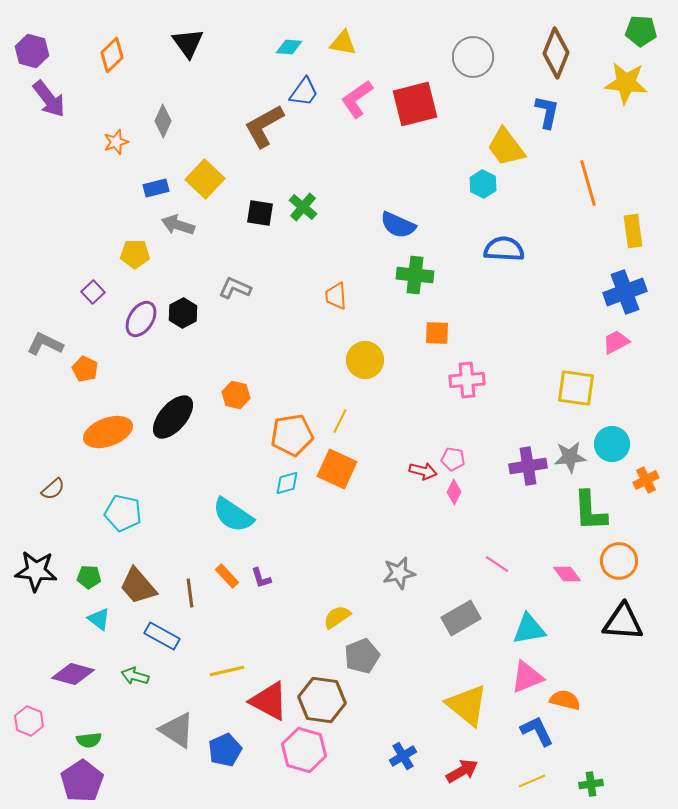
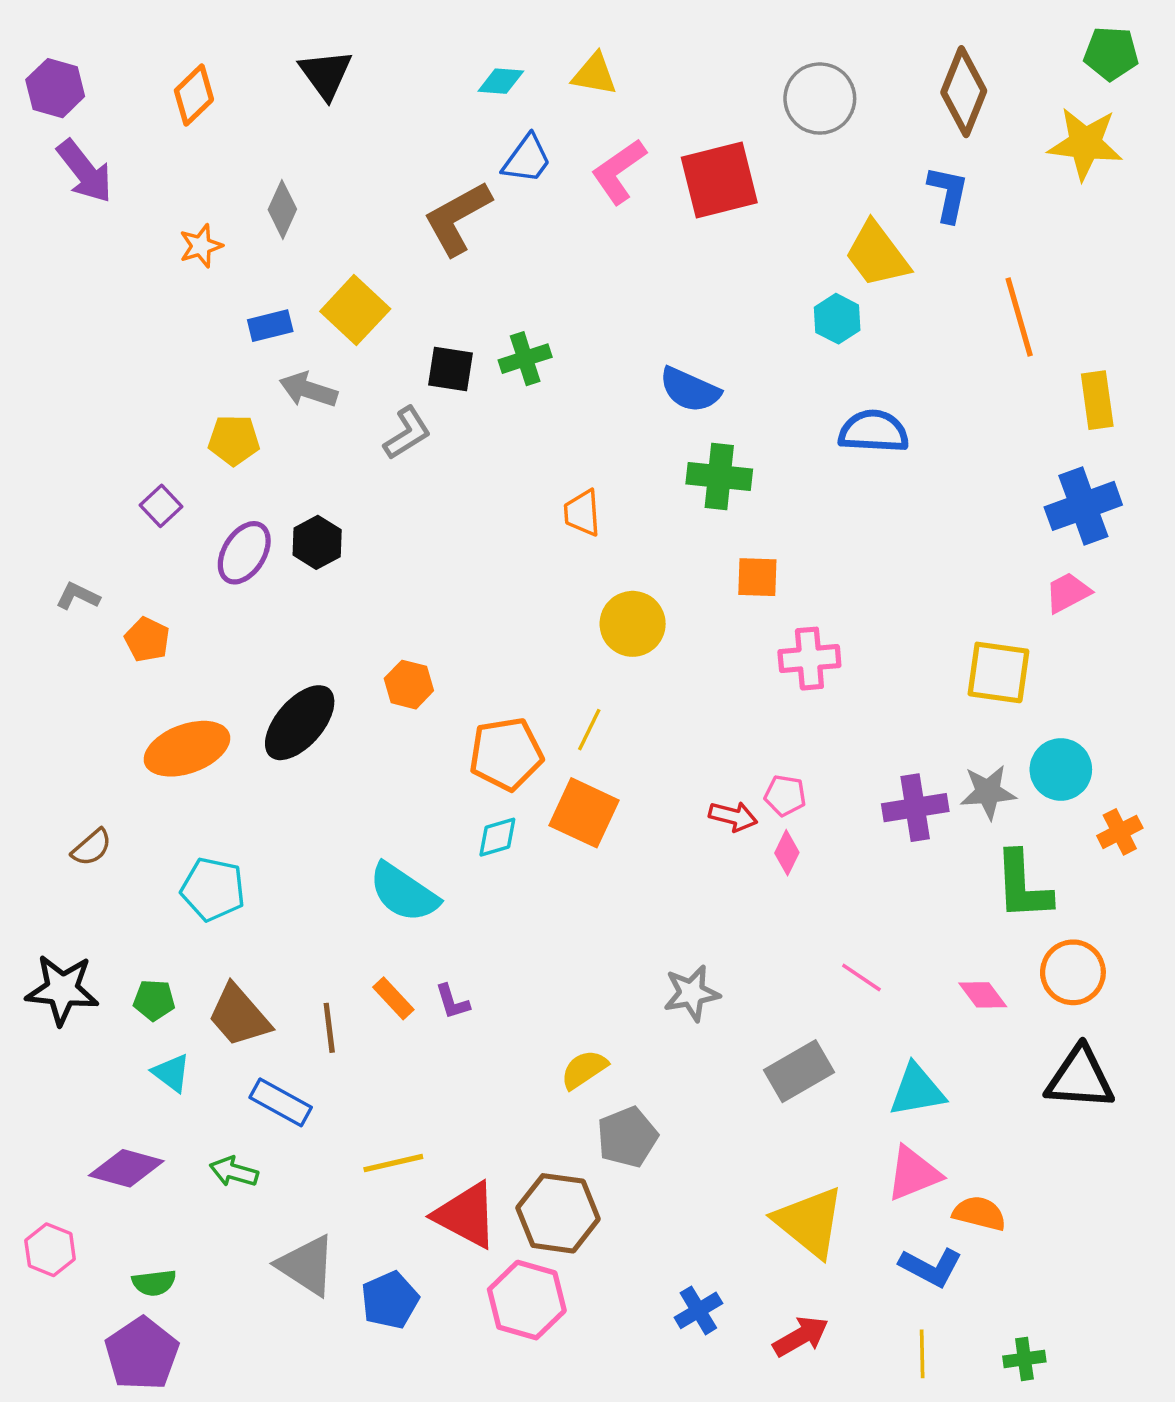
green cross: (303, 207) -> (525, 359), turned 32
gray L-shape: (235, 288) -> (407, 433), moved, turned 124
gray L-shape: (45, 344) -> (78, 596), size x0.7
blue L-shape: (537, 731) -> (931, 1267), turned 144
yellow line: (532, 781) -> (922, 1354), turned -68

